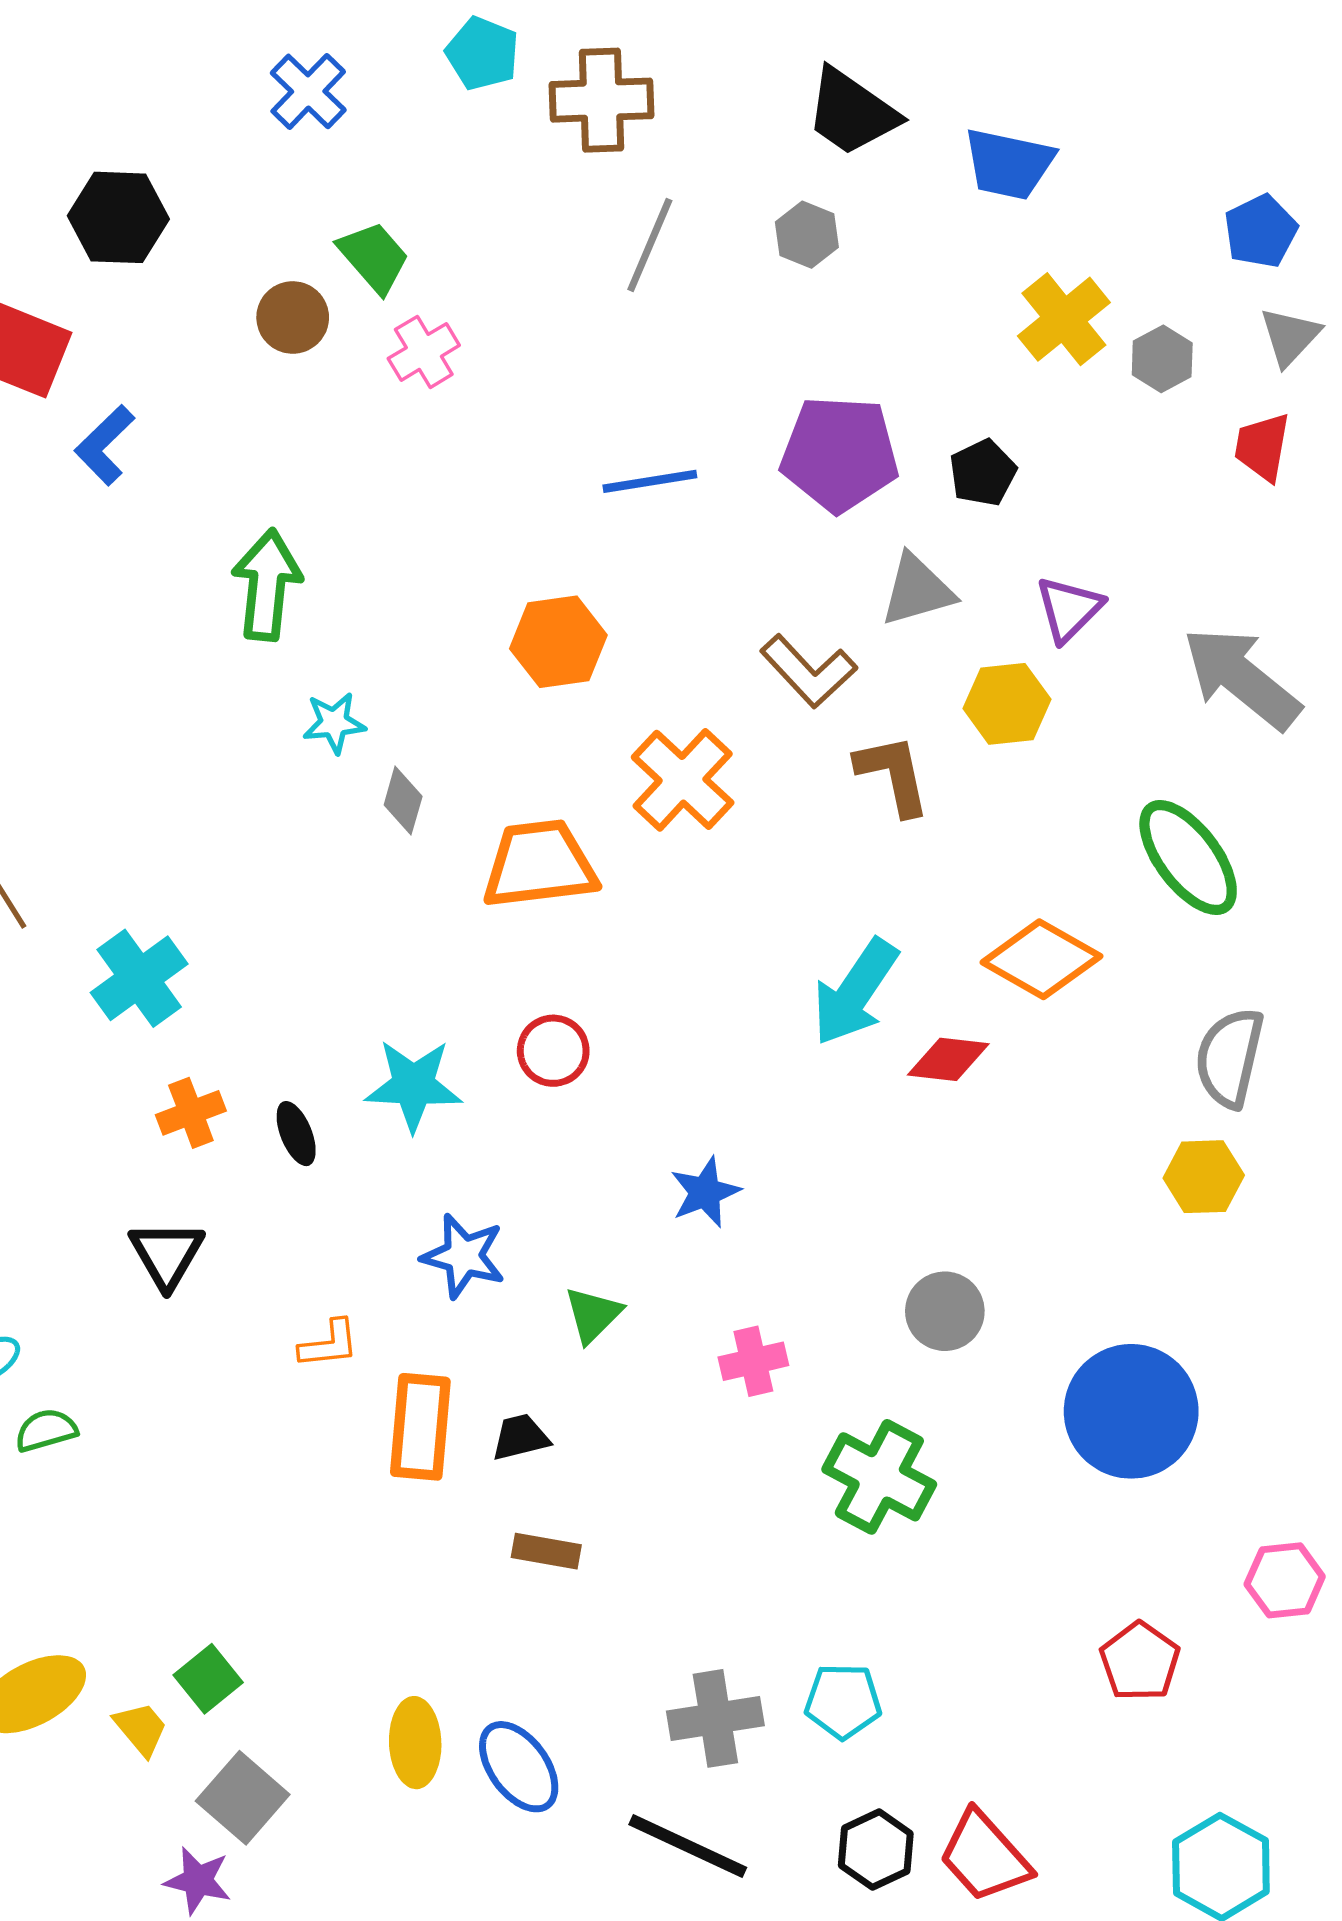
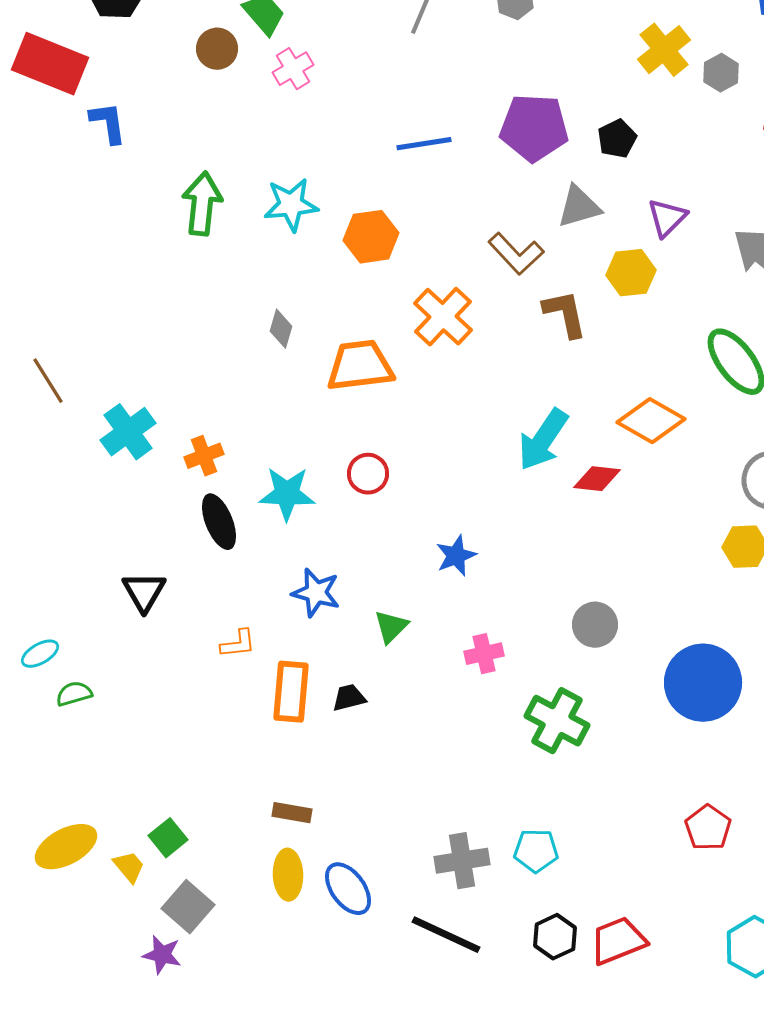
blue L-shape: (105, 445) -> (108, 123), turned 126
cyan star: (334, 723) -> (291, 205), moved, size x1.5
orange cross: (191, 1113) -> (204, 456), moved
black ellipse: (296, 1134) -> (219, 522), size x1.5
brown rectangle: (546, 1551) -> (292, 813), moved
red trapezoid: (985, 1856) -> (618, 941), turned 110

